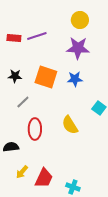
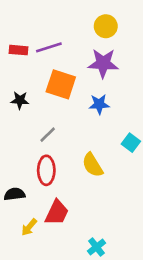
orange square: (46, 77) -> (61, 84), moved
gray line: (23, 102) -> (48, 135), moved
red trapezoid: (44, 178) -> (57, 213), moved
cyan cross: (73, 187) -> (96, 247), turned 32

